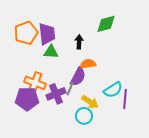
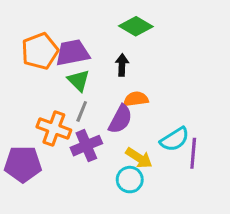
green diamond: (106, 24) -> (136, 26), moved, turned 45
purple trapezoid: (47, 34) -> (72, 53), turned -95
green triangle: (51, 52) -> (79, 80), turned 42
gray line: (70, 89) -> (82, 111), moved
purple pentagon: (27, 99) -> (23, 164), moved

